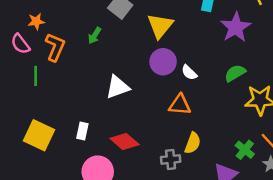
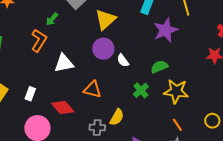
orange L-shape: (55, 47) -> (39, 40), moved
orange triangle: (180, 105) -> (92, 90), moved
green cross: (245, 150) -> (141, 90), moved

